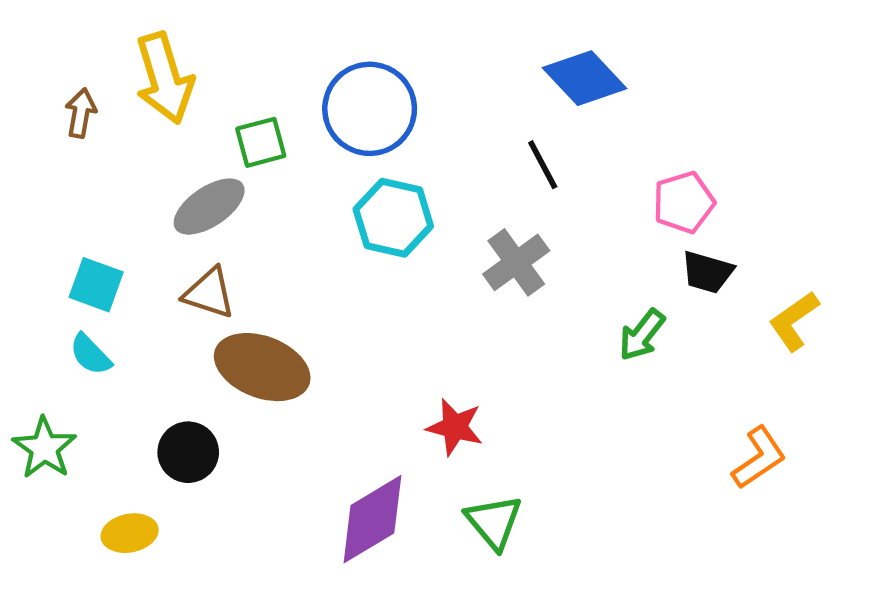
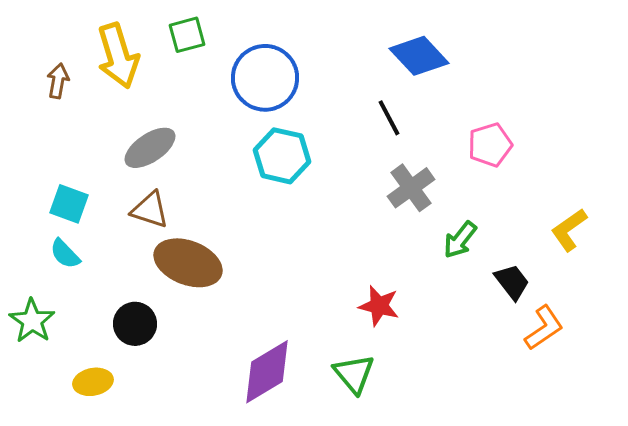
green square: (261, 142) -> (187, 35), moved
gray cross: (516, 262) -> (411, 188), moved
black trapezoid: (707, 272) -> (512, 282), moved, turned -144
red star: (455, 427) -> (379, 306), moved

